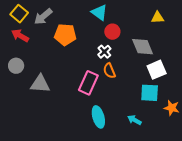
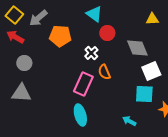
white cross: (104, 52) -> (91, 53), moved
gray circle: (16, 66) -> (24, 63), moved
gray triangle: (40, 84) -> (21, 93), moved
cyan ellipse: (98, 117) -> (80, 115), moved

